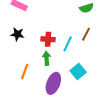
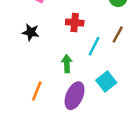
red cross: (48, 39) -> (75, 23), moved
orange line: (25, 72) -> (37, 91), moved

